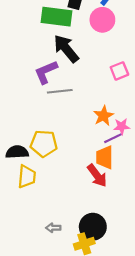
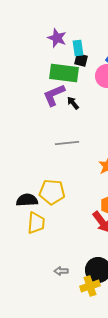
black arrow: (66, 49) -> (73, 103), size x0.5
purple L-shape: (46, 72) -> (54, 95), moved

